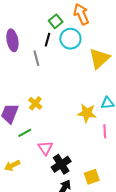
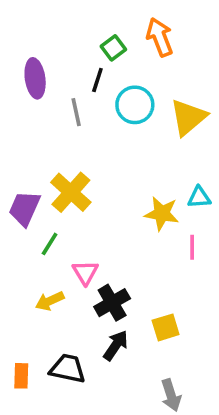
cyan circle: (70, 39) -> (135, 105), moved
yellow cross: (35, 103) -> (71, 192), size x1.6
green line: (25, 133) -> (50, 244), turned -32
yellow arrow: (12, 165) -> (50, 301), moved

